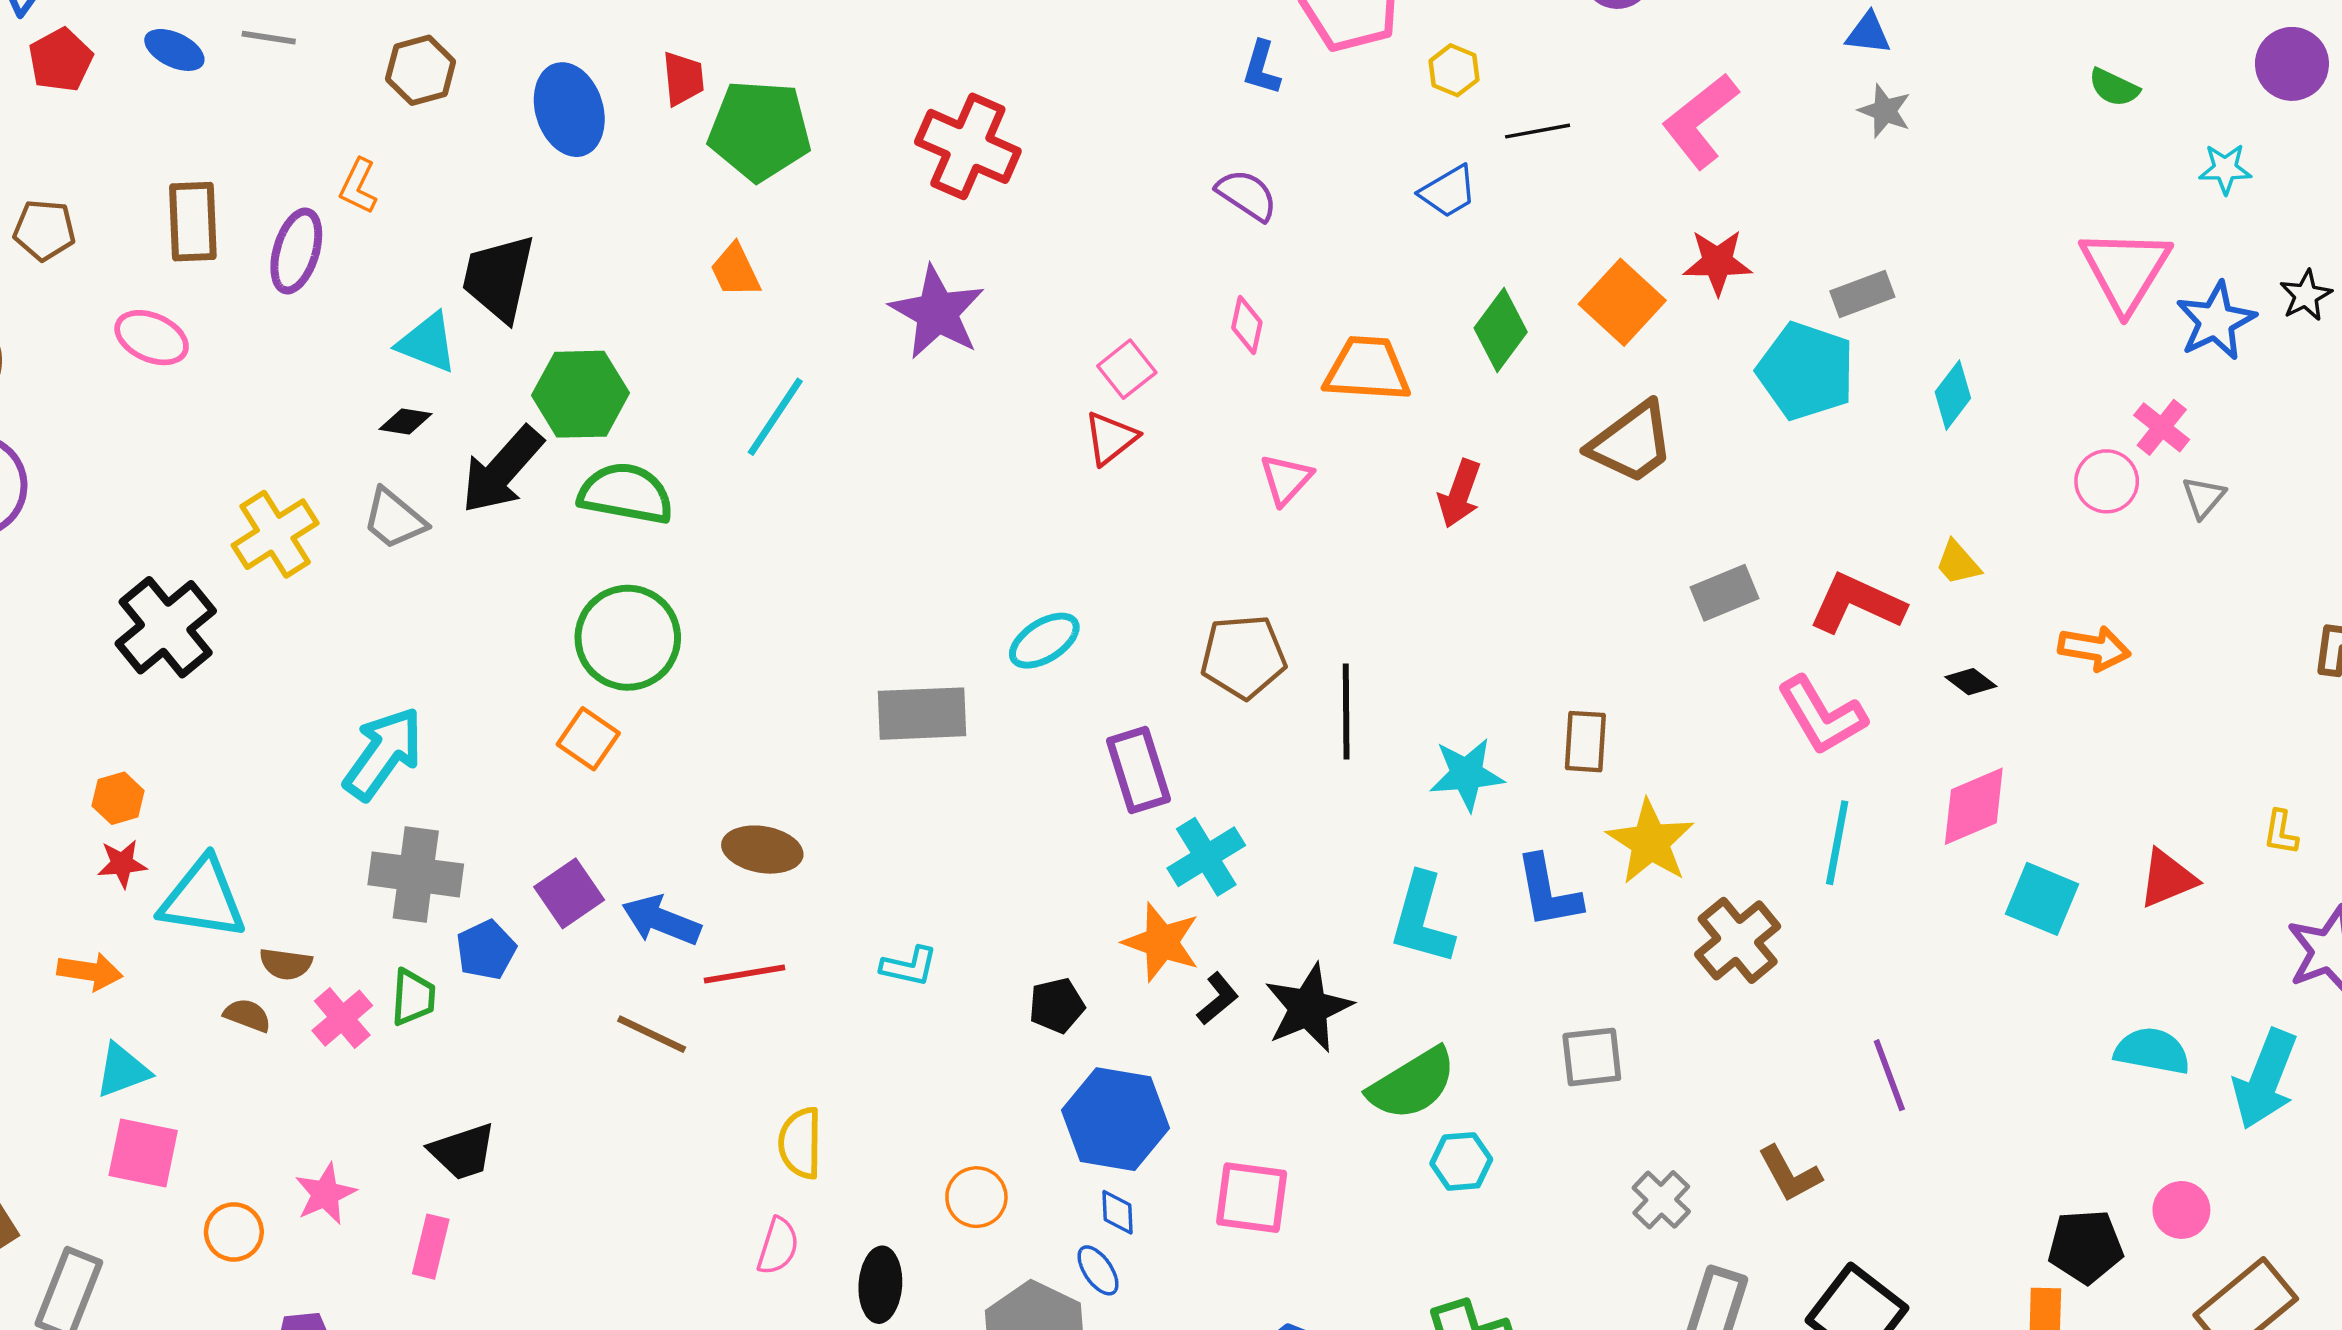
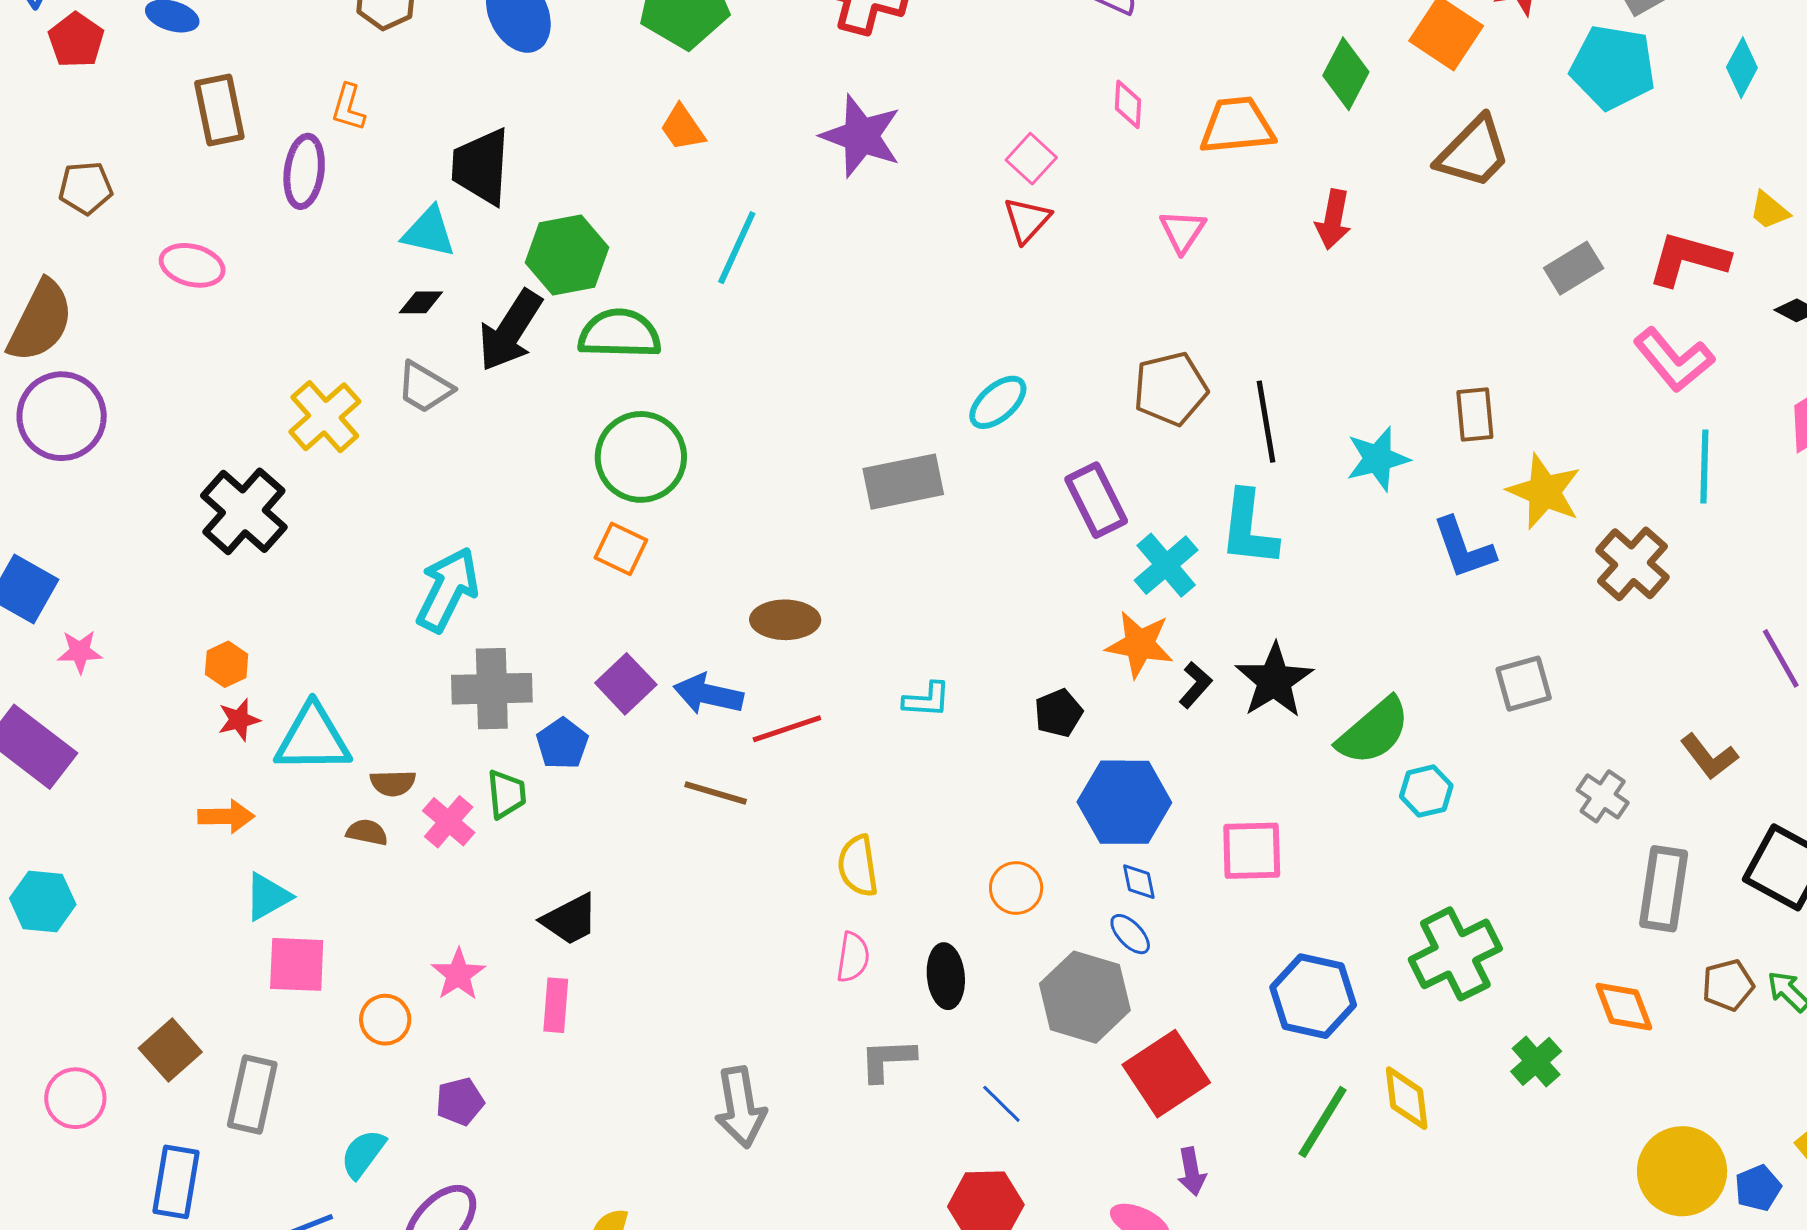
brown rectangle: (193, 222) -> (219, 110), moved
cyan L-shape: (1422, 919) -> (1249, 529), moved

